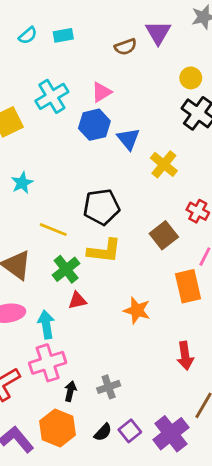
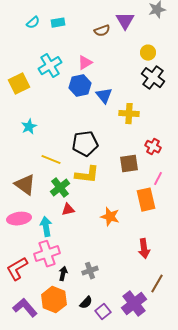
yellow cross: (164, 164) -> (129, 114), turned -36
brown square: (164, 235) -> (129, 164), turned 30
purple square: (130, 431) -> (103, 312), moved

